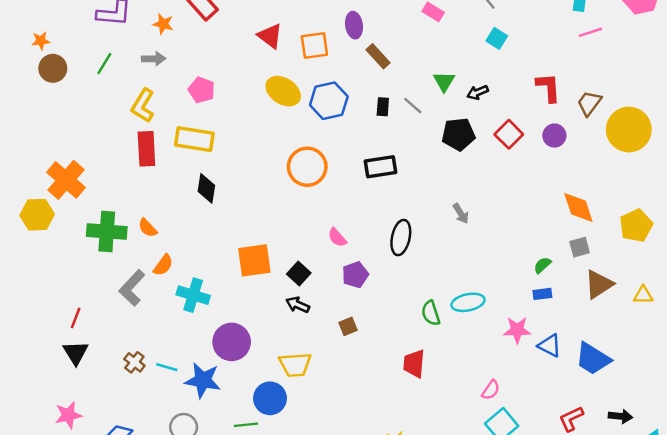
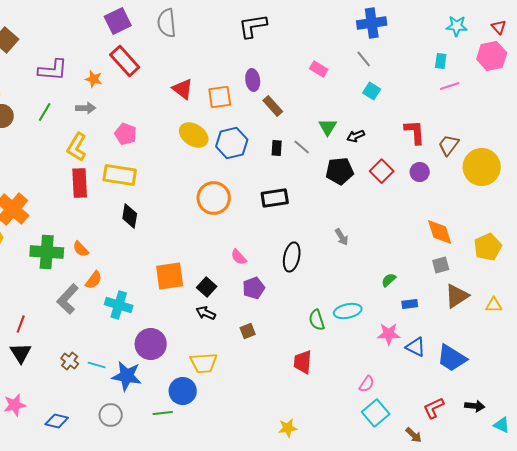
green semicircle: (542, 265) -> (389, 280), moved

